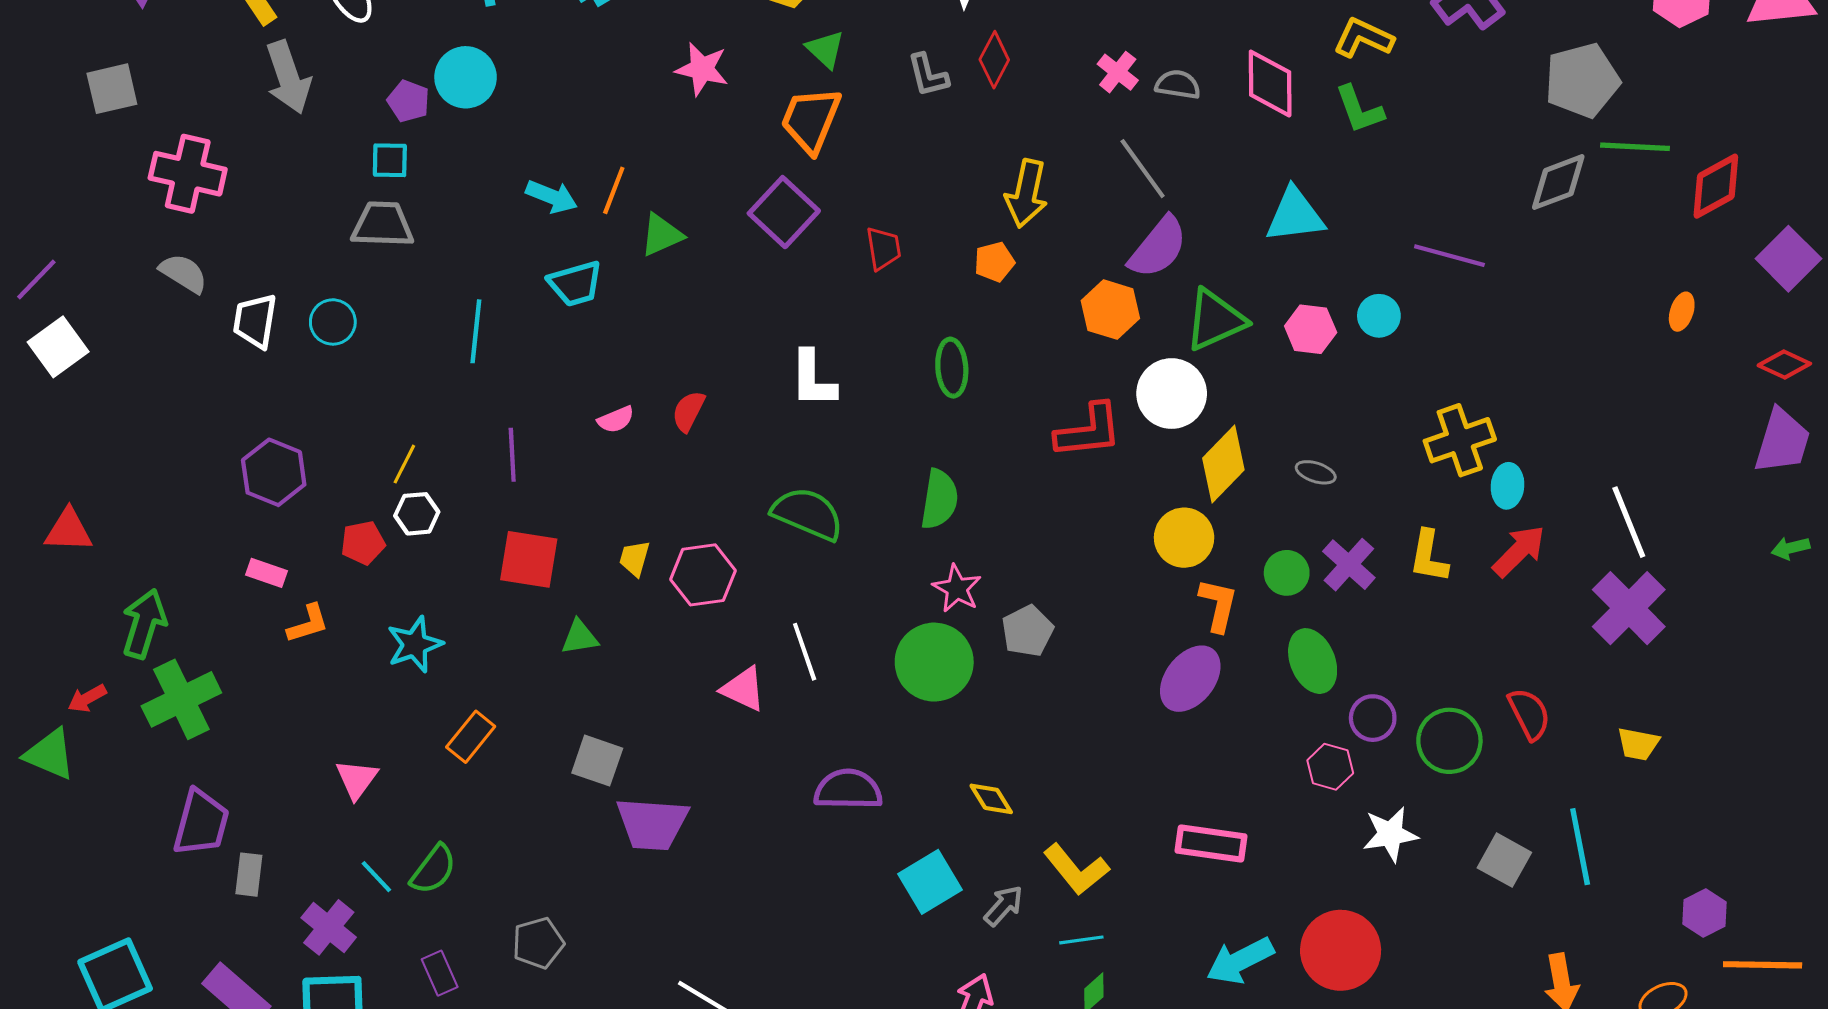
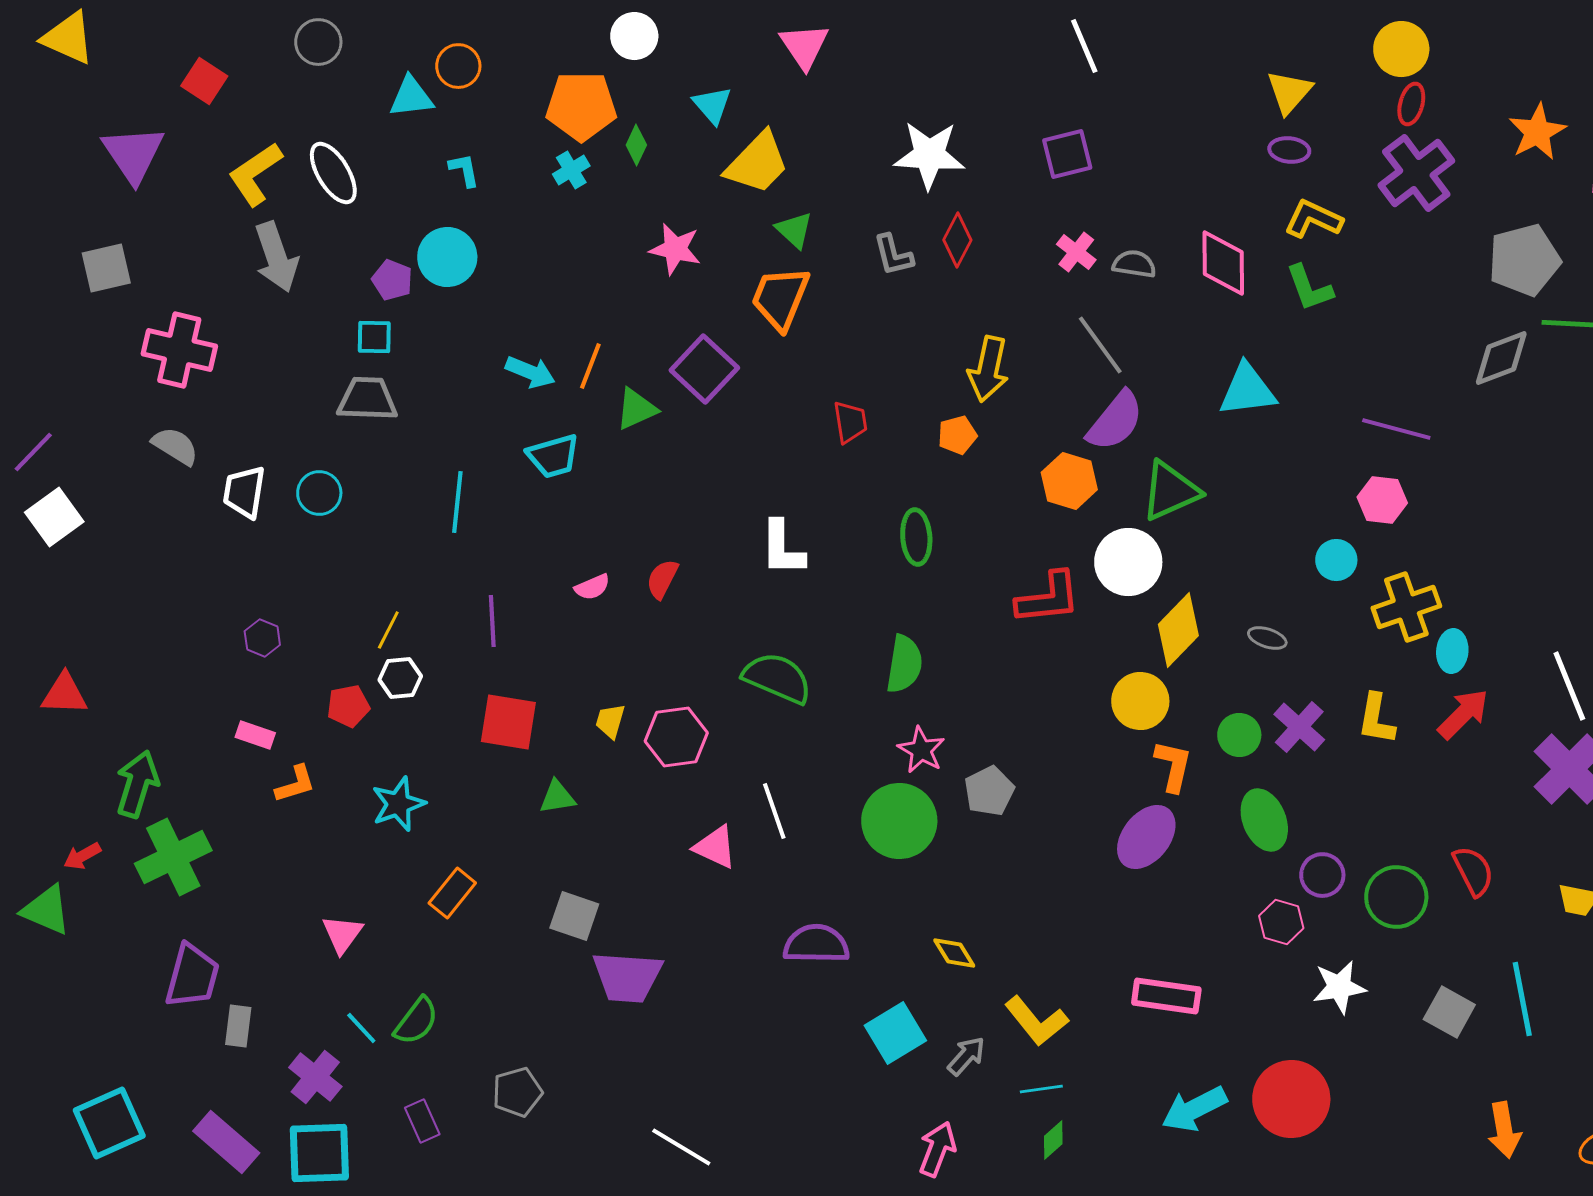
purple square: (784, 212) -> (704, 369), moved
cyan circle: (1379, 316) -> (1336, 560), moved
pink hexagon: (1311, 329) -> (1382, 500), moved
purple hexagon: (274, 472) -> (262, 638), size x0.6

